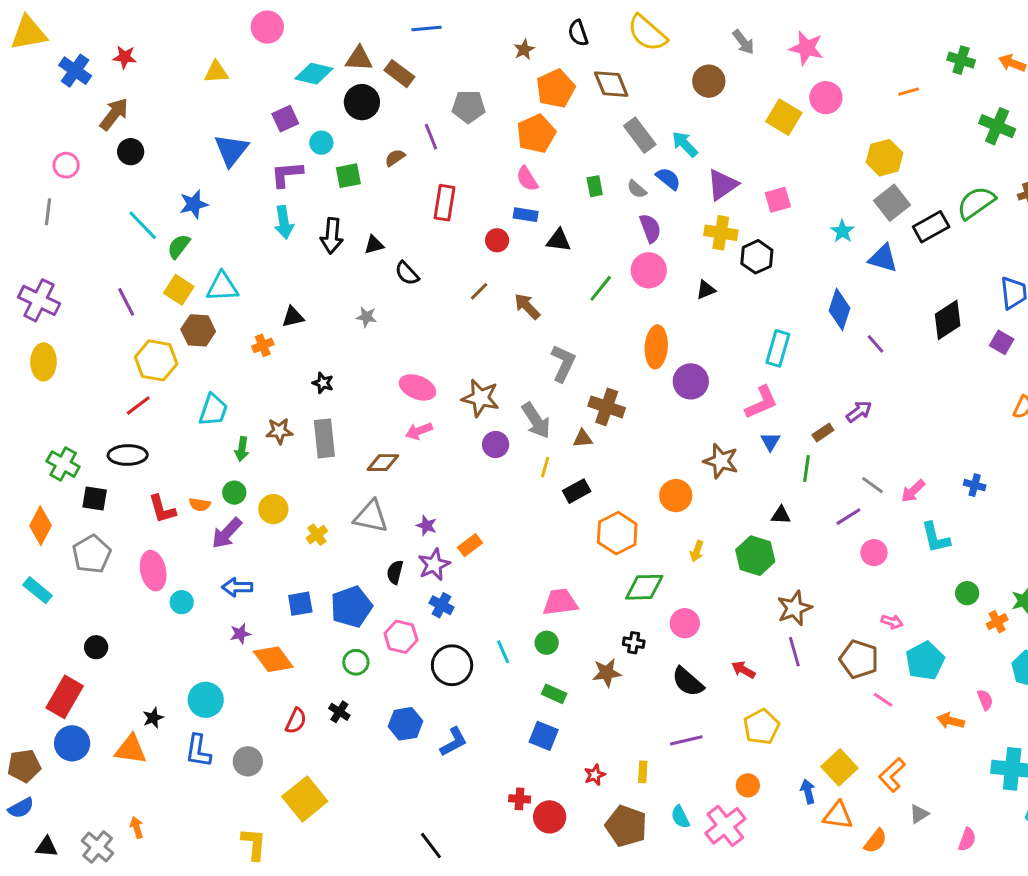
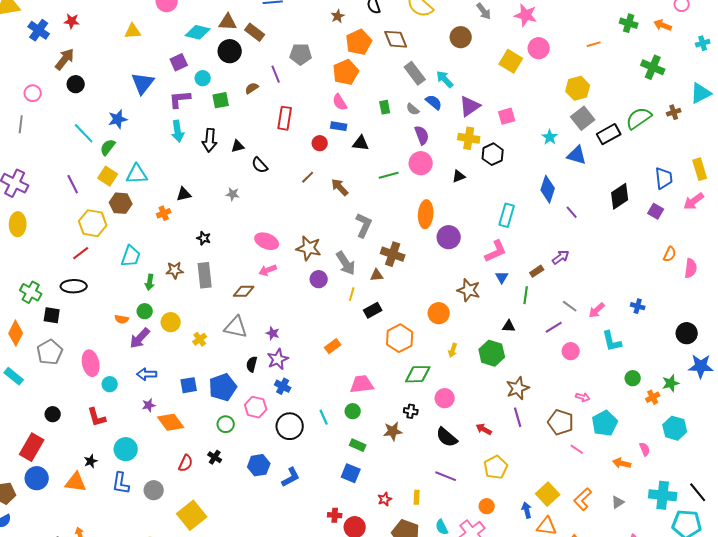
green line: (601, 288) -> (389, 175), turned 36
red L-shape: (162, 509) -> (97, 417), moved
orange rectangle: (470, 545) -> (333, 346), moved
purple line: (686, 740) -> (446, 476), turned 35
gray triangle: (919, 814) -> (618, 502), moved

